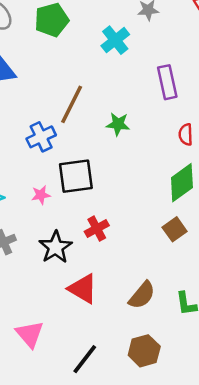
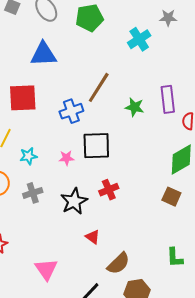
purple rectangle: (167, 82) -> (168, 99), moved
brown square: (175, 229) -> (171, 197), turned -36
red triangle: (83, 289) -> (93, 237), size x0.6
brown semicircle: (142, 295) -> (118, 263), moved

